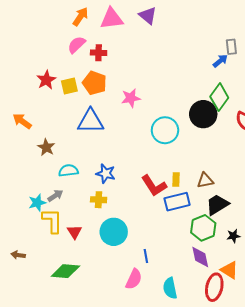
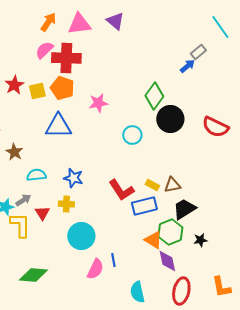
gray rectangle: (231, 47) -> (198, 52), turned 56
red cross: (99, 53) -> (66, 58), size x1.8
green diamond: (219, 97) -> (154, 96), moved
cyan circle: (165, 130) -> (132, 135), size x0.7
yellow rectangle: (176, 180) -> (152, 185), moved, turned -64
red triangle: (74, 232) -> (42, 213), moved
orange triangle: (229, 270) -> (153, 240), moved
pink semicircle: (134, 279) -> (95, 269), moved

